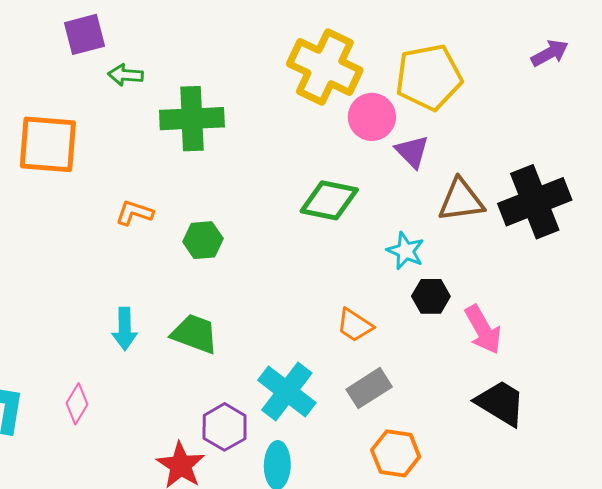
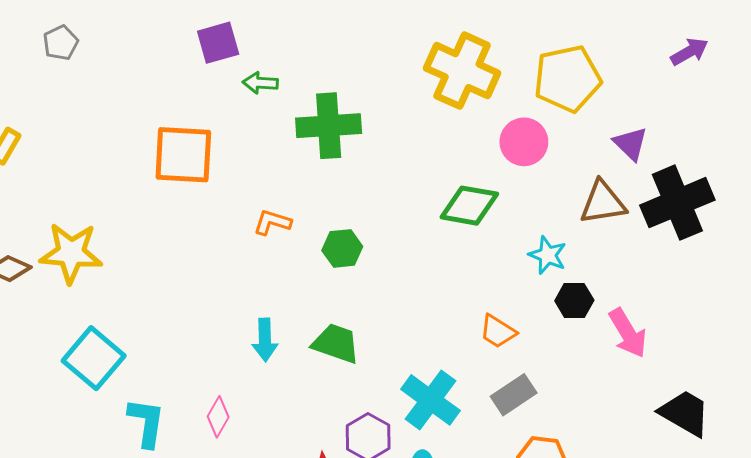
pink circle: (372, 117) -> (524, 142), moved
purple triangle: (412, 152) -> (630, 144), moved
black trapezoid: (501, 403) -> (685, 413), moved

